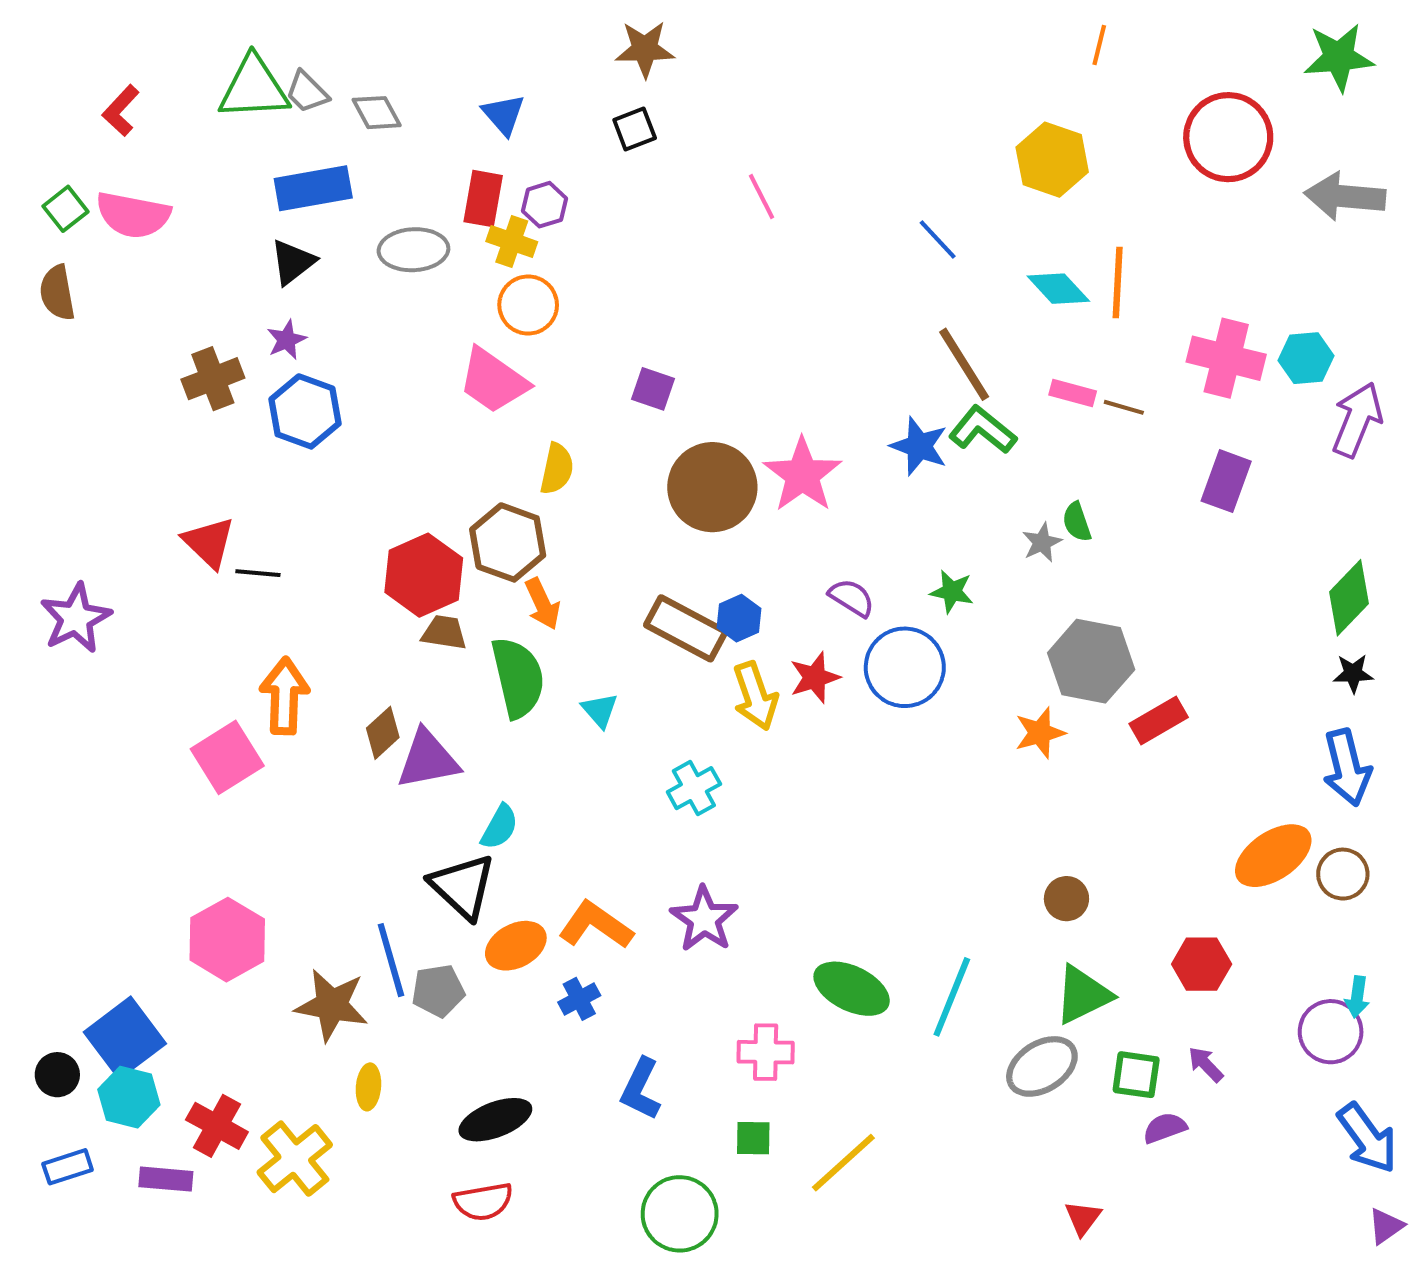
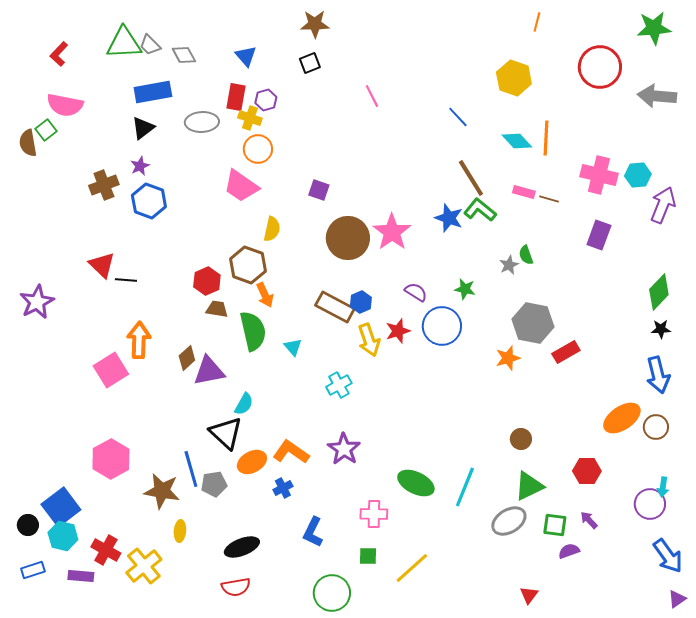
green square: (66, 209) -> (46, 130), moved
red hexagon: (424, 575) -> (207, 281), size x0.7

